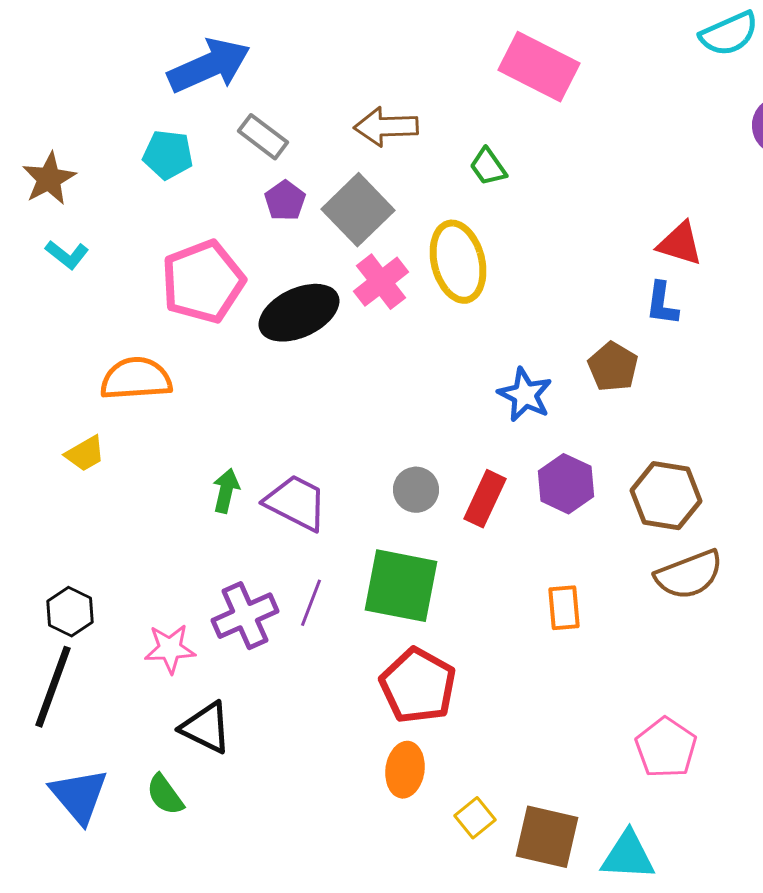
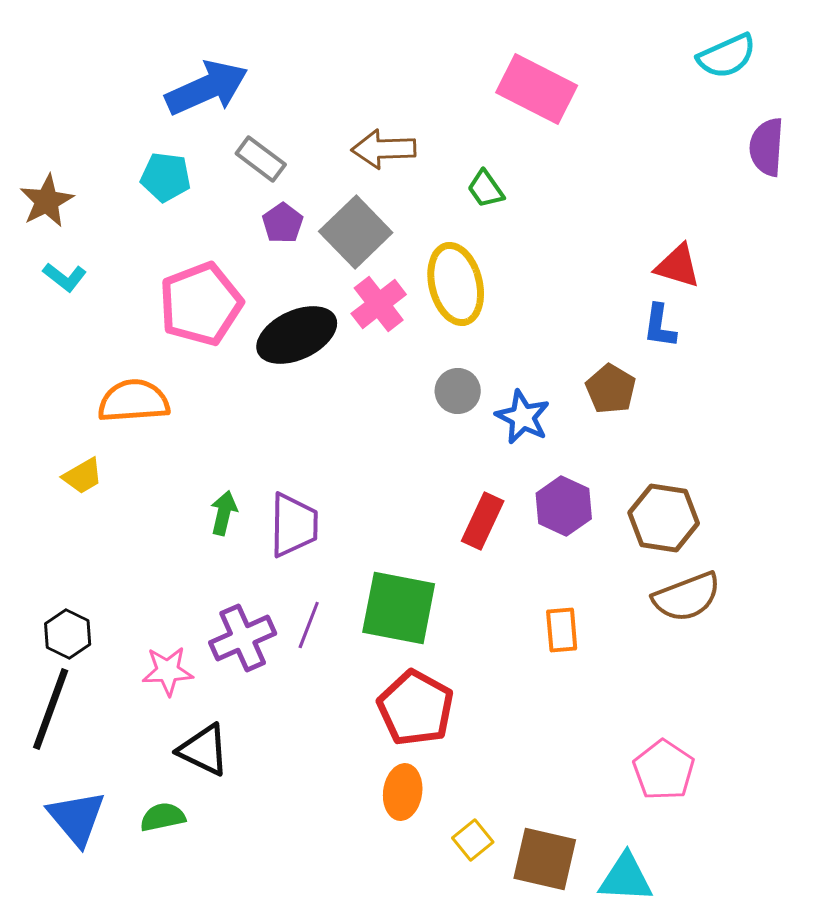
gray circle: (416, 490) -> (458, 391), moved
purple trapezoid: (296, 503) -> (294, 525), turned 64
green semicircle: (165, 795) -> (163, 817), turned 114

